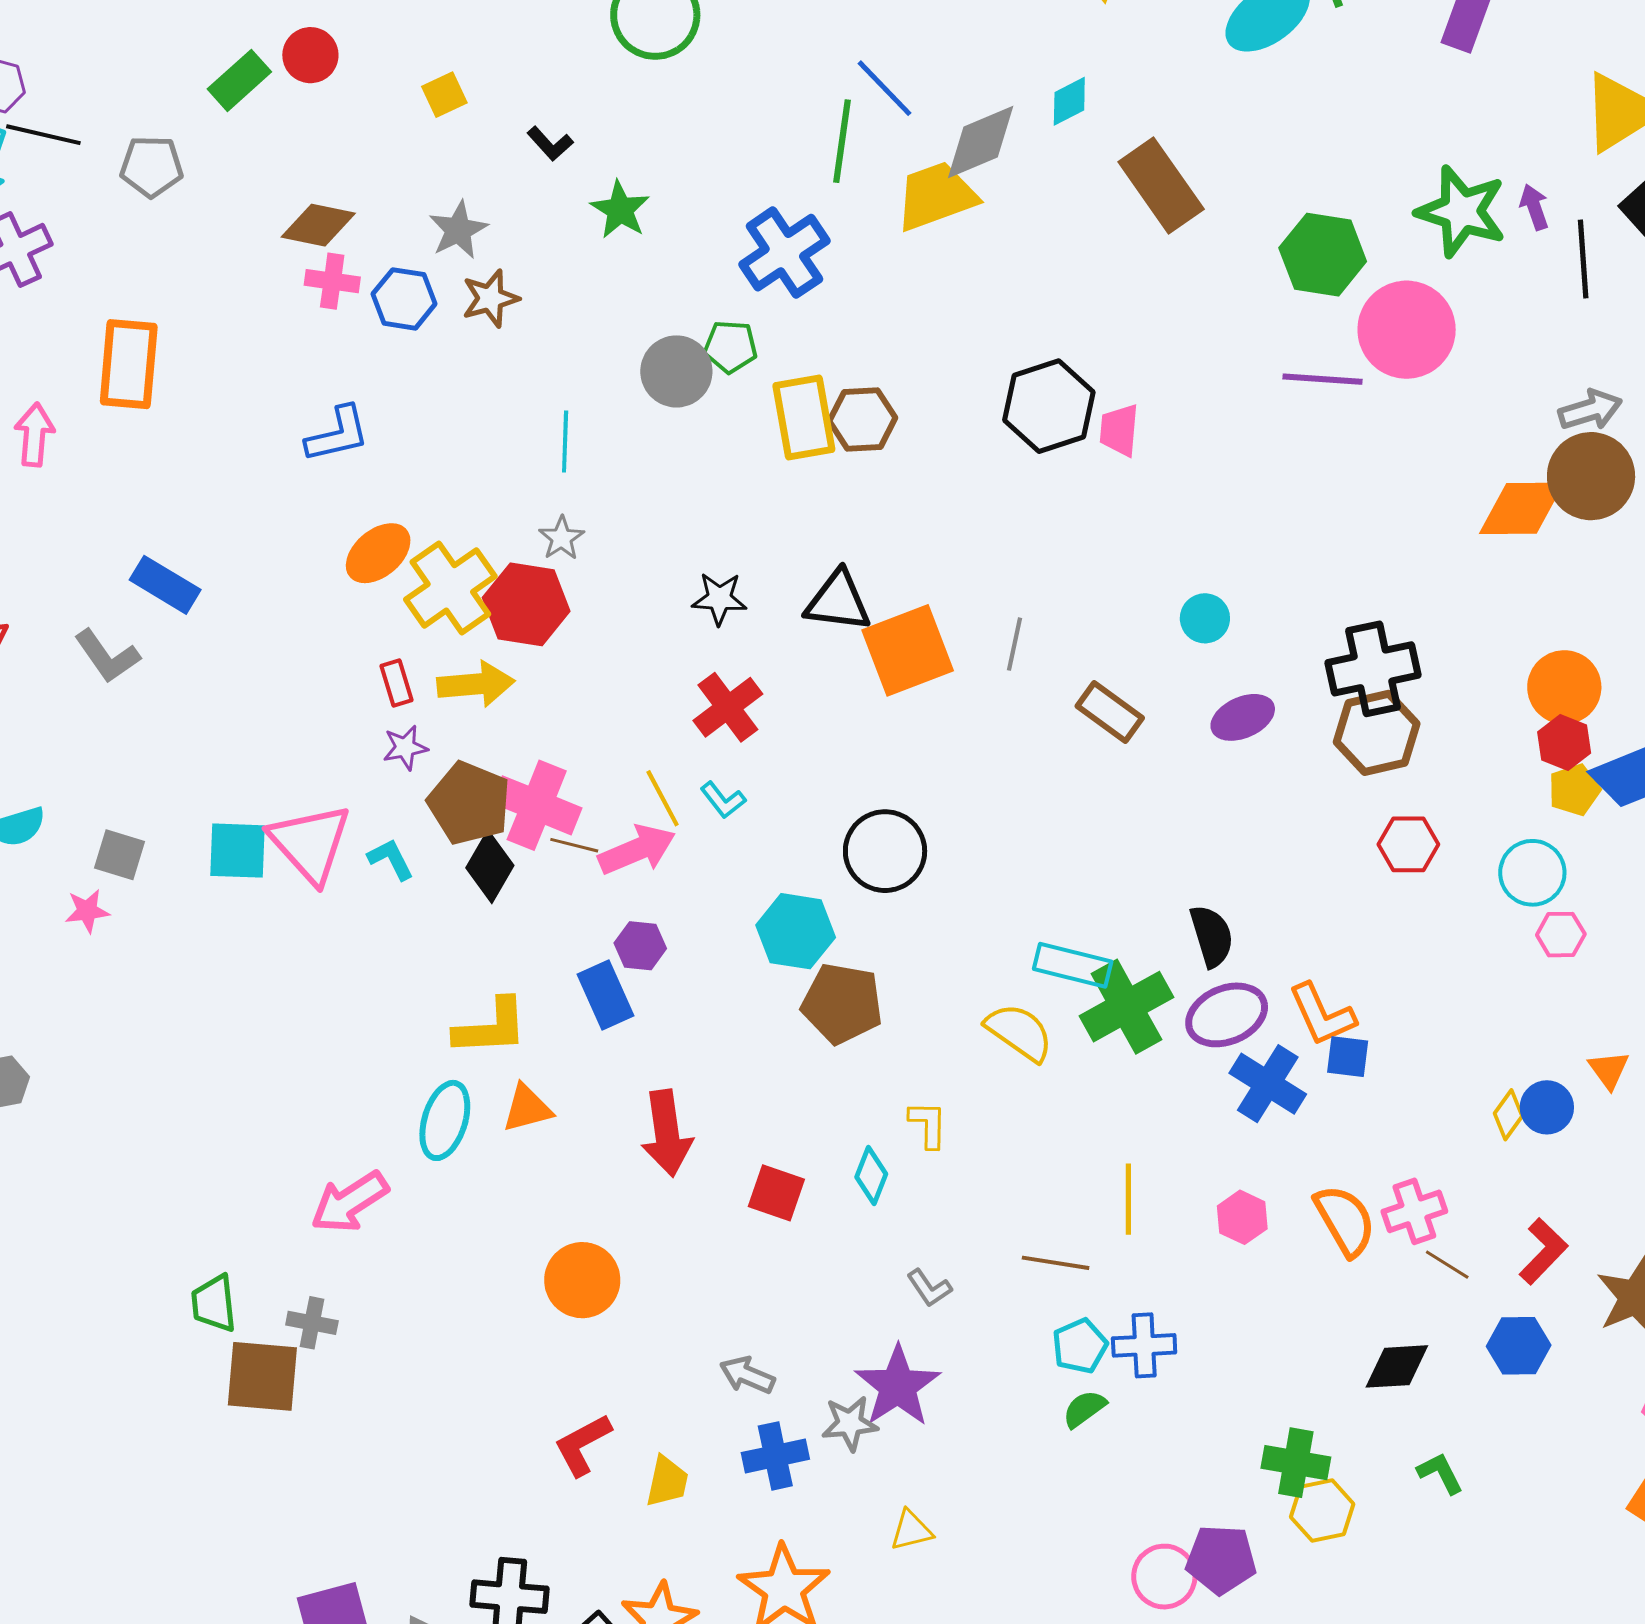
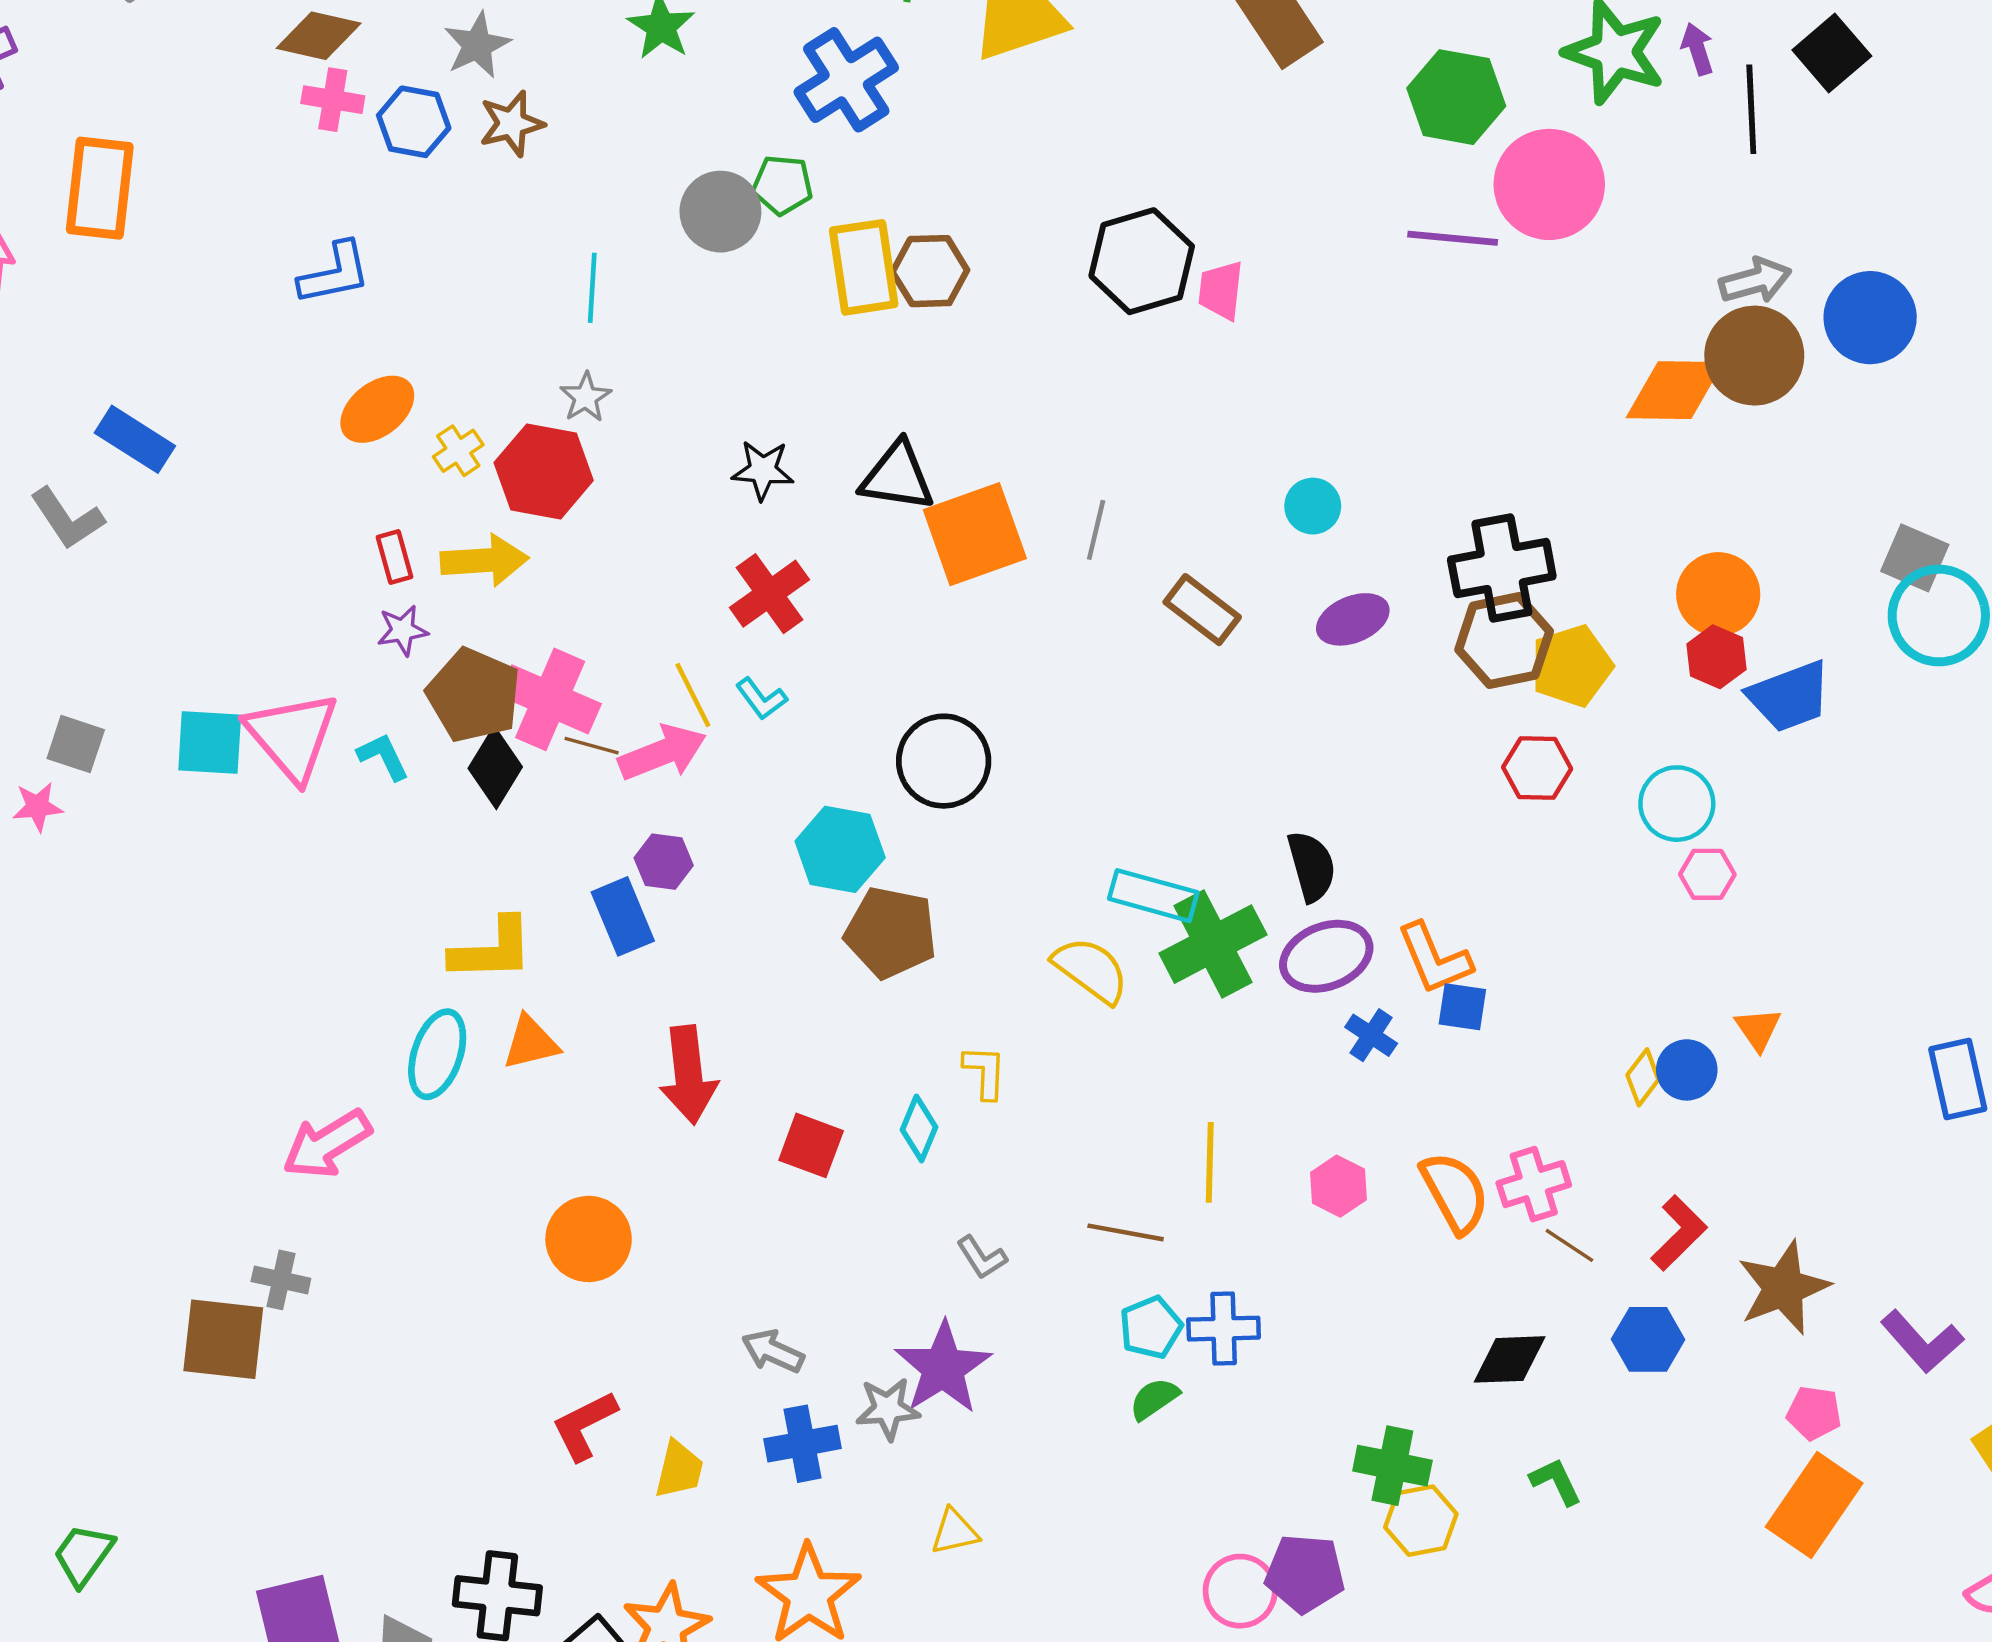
yellow cross: (450, 588) -> (458, 451), size x0.5
yellow pentagon: (1574, 790) -> (1572, 666), moved, size x1.4
blue cross: (1268, 1084) -> (1371, 1035), size x0.6
green trapezoid: (214, 1303) -> (84, 1555), moved, turned 40

